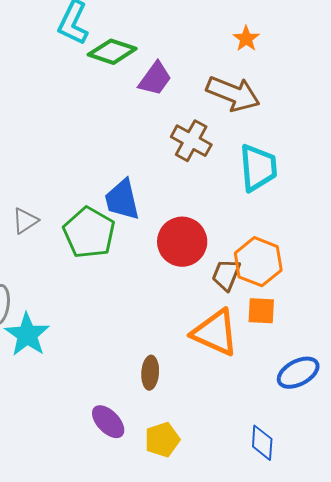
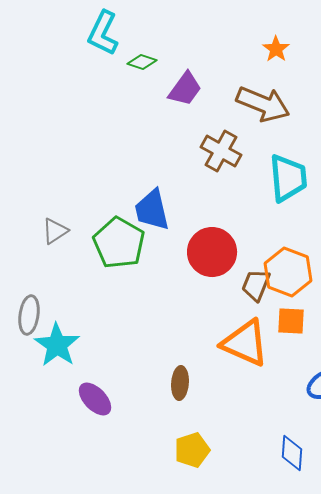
green diamond: (112, 52) -> (142, 62), size x0.6
purple ellipse: (108, 422) -> (95, 399), moved

